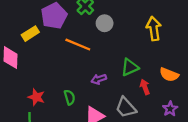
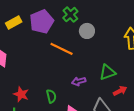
yellow rectangle: (30, 34) -> (14, 23), moved
red arrow: (145, 87) -> (120, 91), turned 80

